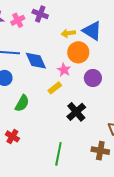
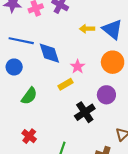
orange circle: (78, 52) -> (113, 62), moved
purple circle: (93, 78) -> (106, 95), moved
red cross: (12, 136) -> (29, 136), moved

